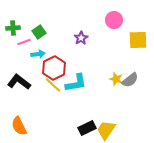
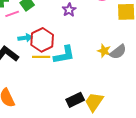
cyan arrow: (38, 54) -> (25, 38), moved
yellow line: (53, 85) -> (41, 57), turned -42

